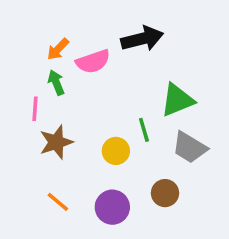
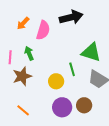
pink semicircle: (93, 61) -> (43, 30), turned -54
green arrow: (56, 82) -> (29, 53), moved
green triangle: (177, 100) -> (91, 52), turned 40
purple circle: (112, 207) -> (62, 107), moved

